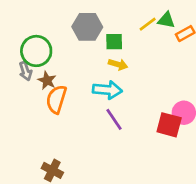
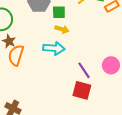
purple line: (114, 119) -> (84, 70), moved
red square: (169, 125) -> (82, 90), moved

